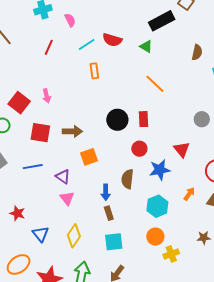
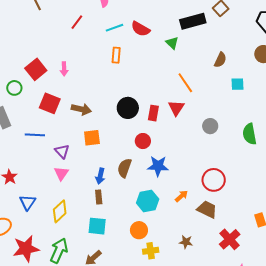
orange line: (155, 84) -> (185, 83), moved
red triangle: (182, 149) -> (176, 108), moved

